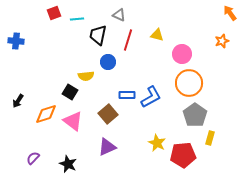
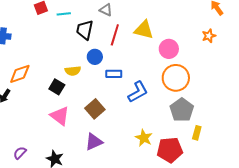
yellow triangle: (157, 35) -> (144, 30), size x1.5
blue rectangle: (127, 95) -> (114, 74), moved
orange diamond: (46, 114) -> (20, 74), moved

